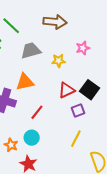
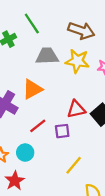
yellow star: (59, 61) -> (77, 61), moved, size x1.5
orange triangle: (25, 82) -> (32, 89), turned -30
purple square: (78, 110) -> (62, 131), moved

